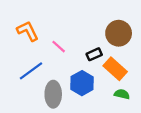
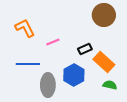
brown circle: (119, 33) -> (104, 15), moved
pink line: (59, 47) -> (53, 42), turned -64
blue line: (31, 71) -> (28, 64), turned 35

